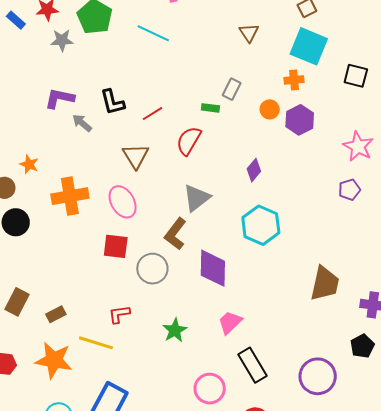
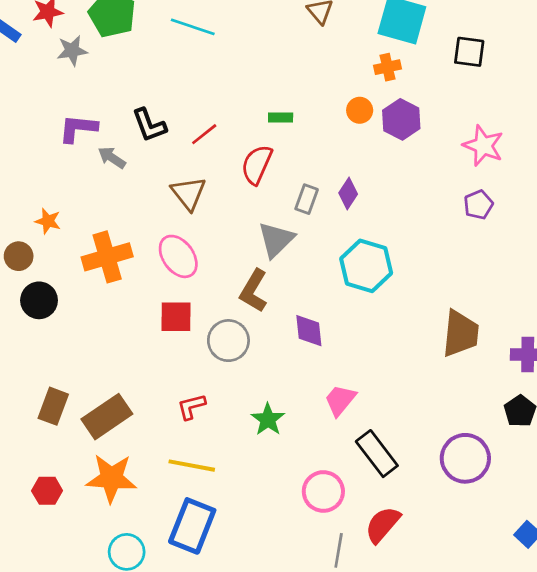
gray rectangle: (232, 89) -> (307, 199), moved
purple diamond: (213, 268) -> (309, 331), size x0.7
brown rectangle: (56, 314) -> (107, 417), size x1.8
yellow line: (96, 343) -> (192, 466), moved

